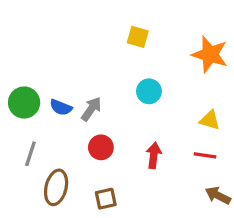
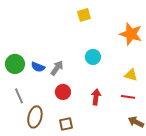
yellow square: (138, 37) -> (84, 15), moved, turned -32
gray line: (30, 154) -> (19, 96), turned -42

